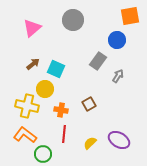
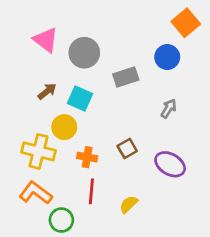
orange square: (130, 16) -> (186, 23), turned -30
gray circle: (73, 20) -> (84, 53), moved
pink triangle: (32, 28) -> (46, 40), turned -42
gray rectangle: (98, 61) -> (126, 77), moved, turned 36
purple ellipse: (119, 140) -> (170, 164), moved

